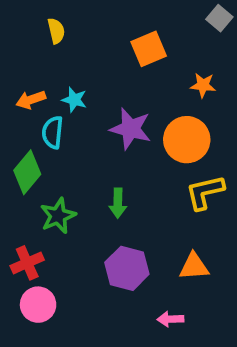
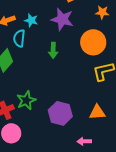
purple star: (131, 129) -> (62, 19), moved
green arrow: (118, 203) -> (53, 50), moved
green star: (58, 216) -> (26, 100), moved

